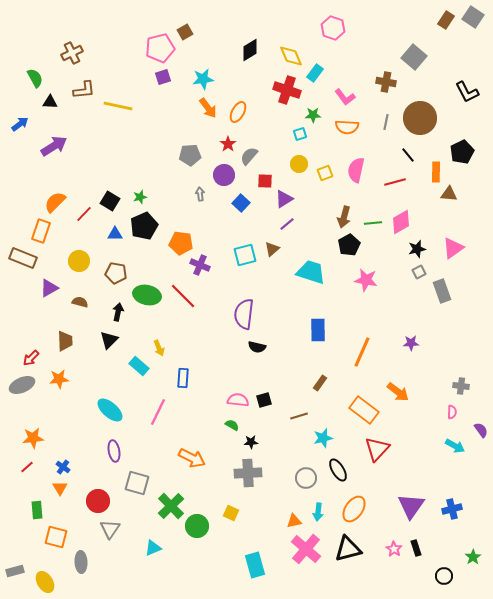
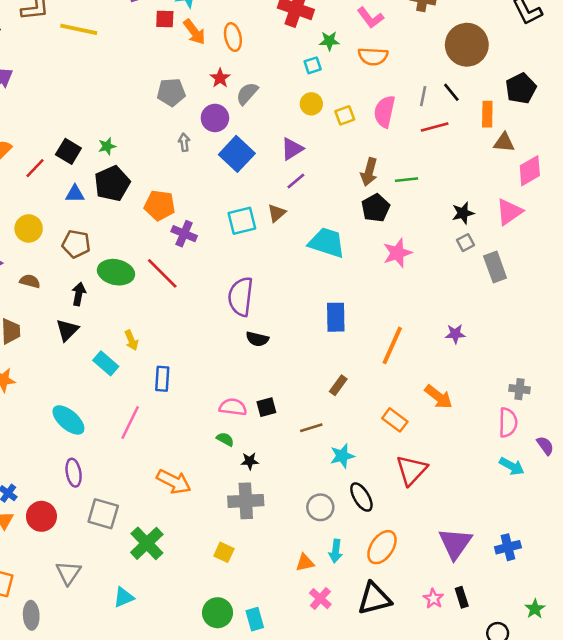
orange ellipse: (238, 112) -> (233, 37), turned -40
gray line: (386, 122) -> (423, 96), moved
red square: (265, 181) -> (165, 19), moved
blue square: (241, 203) -> (237, 154), size x1.5
pink diamond: (401, 222) -> (530, 171), moved
pink star: (366, 280) -> (397, 253), turned -30
orange rectangle: (364, 410) -> (395, 420), size x0.7
pink semicircle: (452, 412) -> (508, 423), size x1.6
red circle: (98, 501) -> (41, 516), moved
green circle: (197, 526) -> (218, 613), moved
pink cross: (306, 549) -> (320, 599), size x0.6
cyan rectangle: (255, 565) -> (255, 619), size x0.7

